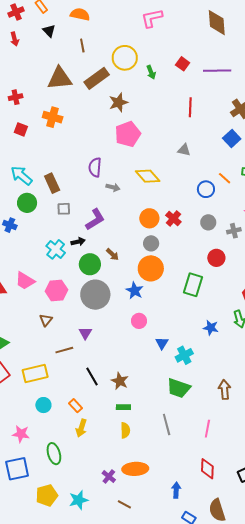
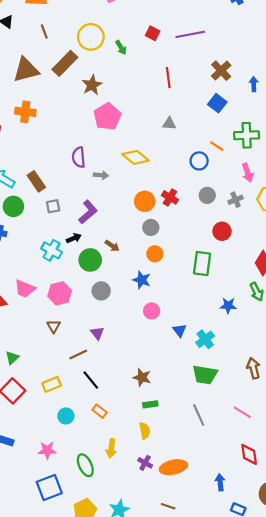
orange circle: (151, 268) -> (155, 254), size x0.6
gray circle: (95, 295) -> (101, 291), size x0.6
yellow rectangle: (35, 374) -> (52, 384), size x0.7
black line: (92, 377) -> (91, 380), moved
yellow arrow: (81, 428) -> (111, 448), moved
pink line: (207, 429) -> (242, 412), turned -60
yellow semicircle: (125, 430) -> (145, 431), moved
purple cross: (109, 477) -> (145, 463), moved

